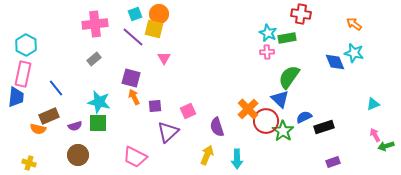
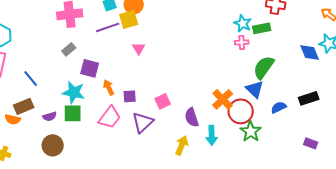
yellow square: (154, 29) -> (129, 19), turned -30
purple line: (133, 37) -> (108, 27), turned -60
purple square: (131, 78) -> (90, 68), moved
black rectangle: (324, 127) -> (309, 98), moved
green star: (283, 131) -> (251, 131), moved
pink trapezoid: (135, 157) -> (110, 117), moved, turned -80
cyan arrow: (237, 159) -> (212, 135), moved
purple rectangle: (333, 162) -> (311, 143), moved, turned 40

